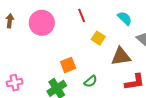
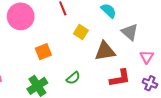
orange square: (68, 65) -> (43, 52), moved

